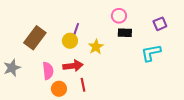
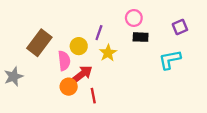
purple line: (76, 30) -> (99, 33), moved
red arrow: (73, 66) -> (82, 74), turned -30
pink semicircle: (48, 71) -> (64, 61), moved
orange circle: (59, 89) -> (69, 87), moved

